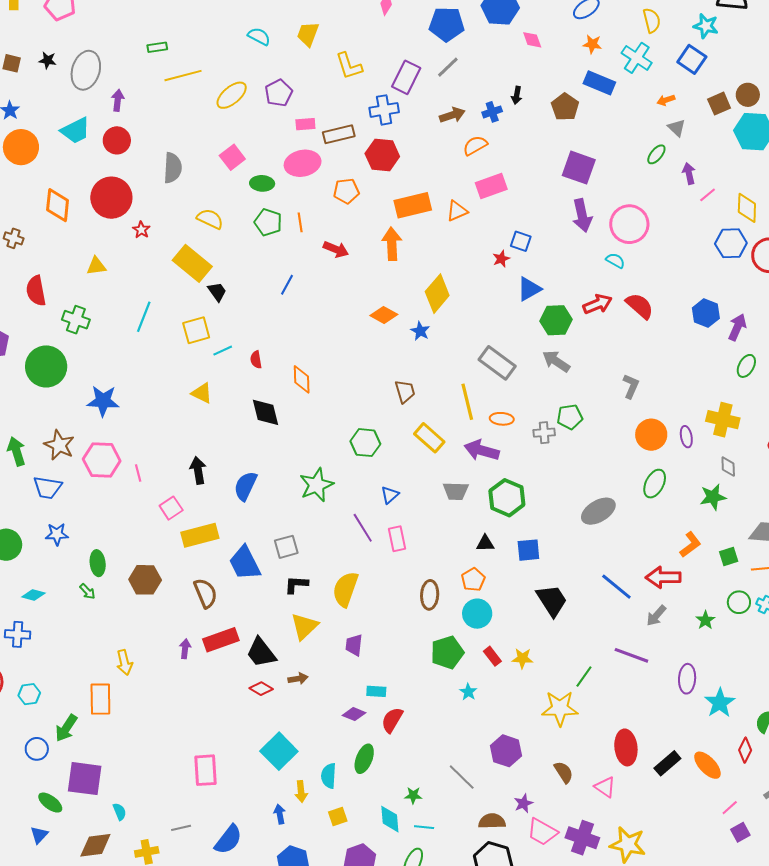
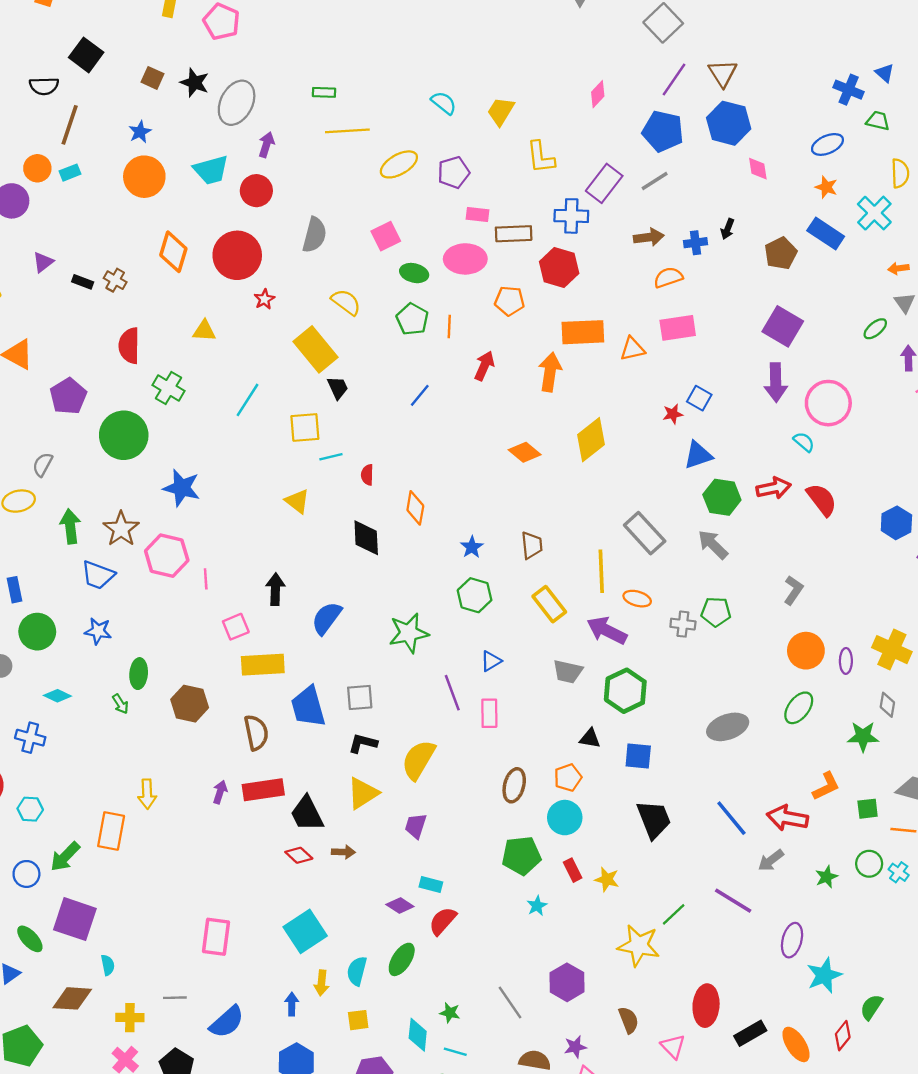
black star: (48, 60) -> (195, 83), size x1.4
red arrow: (336, 249) -> (484, 366), turned -100
blue star: (420, 331) -> (472, 547), moved

